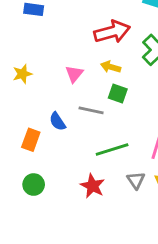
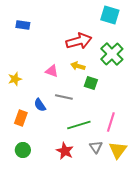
yellow star: (22, 74) -> (15, 79), moved
pink triangle: (74, 74) -> (52, 71), turned -48
green square: (118, 93) -> (91, 83), moved

